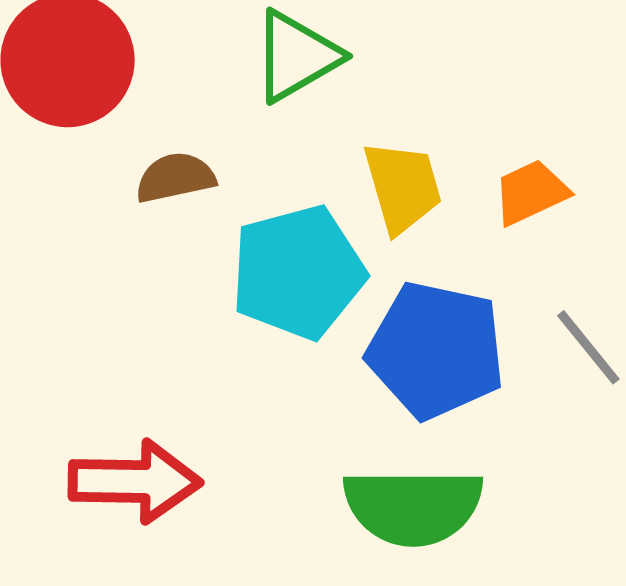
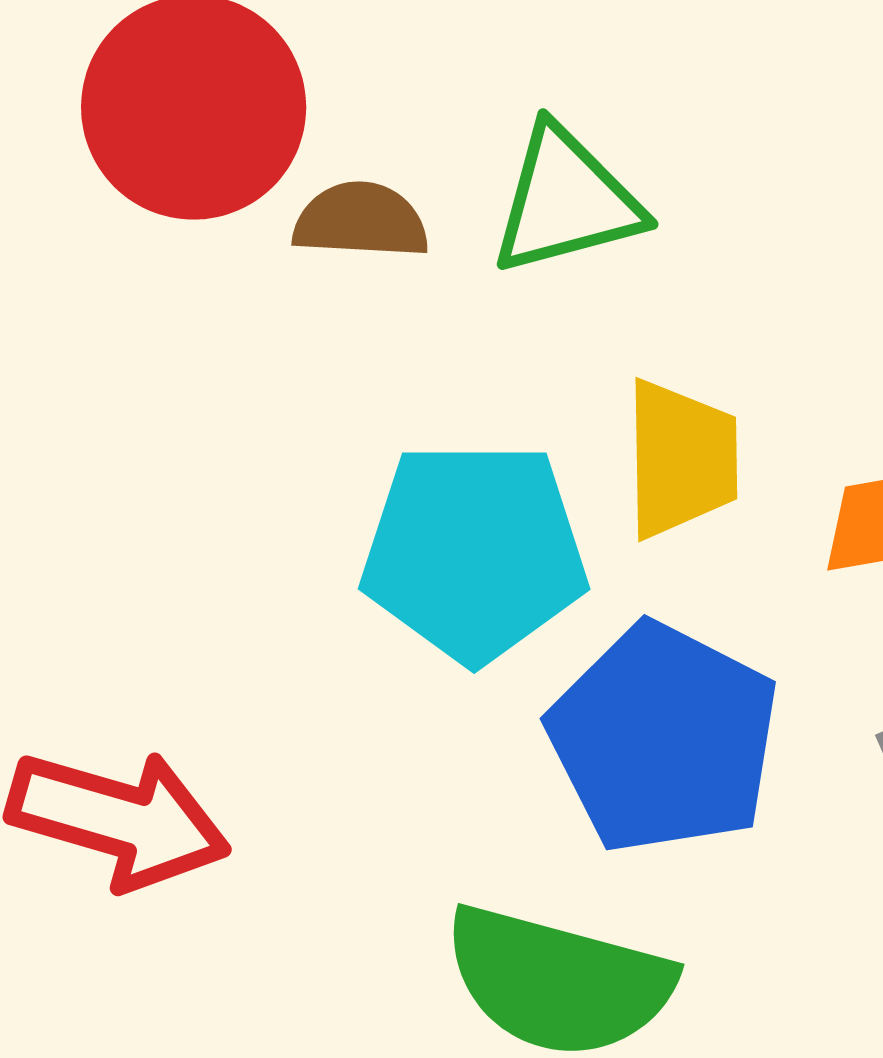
brown semicircle: (175, 178) -> (361, 221), moved

